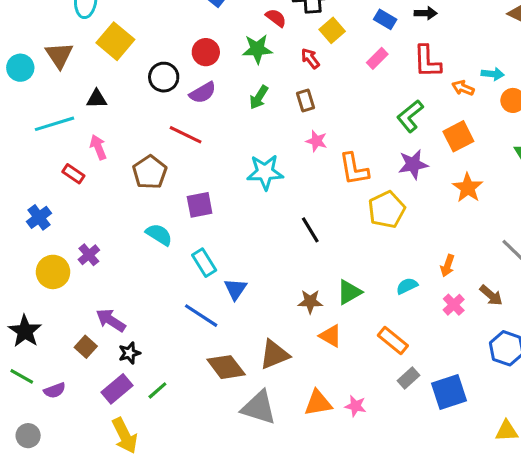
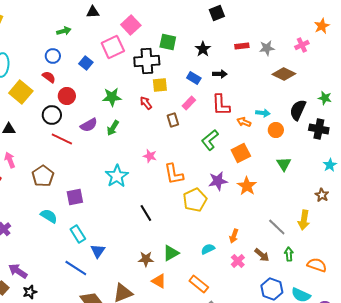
red semicircle: (276, 18) -> (49, 77), moved
yellow square: (332, 30) -> (160, 85), turned 35
red circle: (206, 52) -> (67, 96), moved
purple semicircle: (203, 93) -> (89, 125), moved
brown rectangle: (306, 100) -> (173, 120), moved
red line: (186, 135) -> (62, 139), moved
purple star: (413, 164) -> (218, 181), moved
cyan star: (265, 172) -> (117, 176), turned -30

